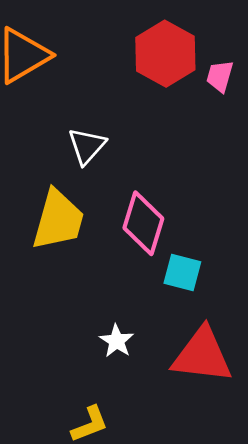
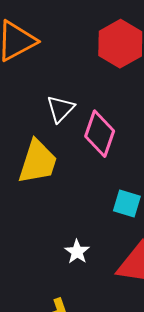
pink diamond: (143, 223) -> (100, 134), moved

